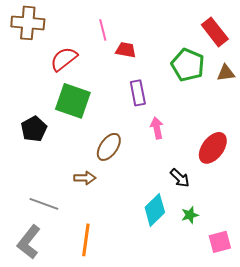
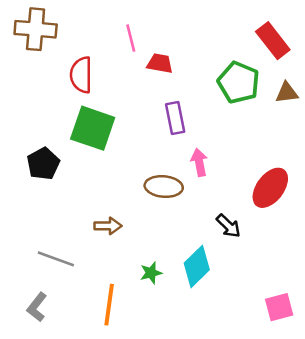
red semicircle: (64, 59) -> (81, 75), turned -52
brown ellipse: (109, 147) -> (164, 187), moved, turned 60
green star: (190, 215) -> (151, 273), moved
gray L-shape: (29, 242) -> (37, 307), size x0.7

